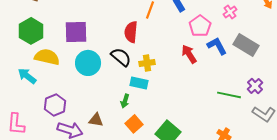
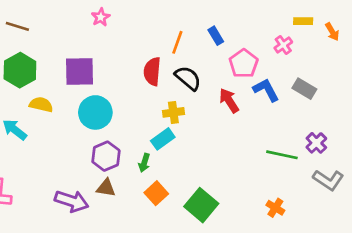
gray rectangle: (246, 45) -> (304, 89), size x0.7
yellow semicircle: (47, 57) -> (41, 105), size x0.7
black semicircle: (121, 57) -> (188, 78), moved
cyan rectangle: (139, 83) -> (163, 139), turned -48
purple hexagon: (55, 105) -> (106, 156), moved

